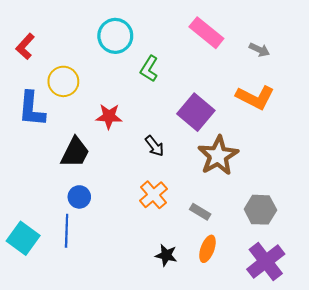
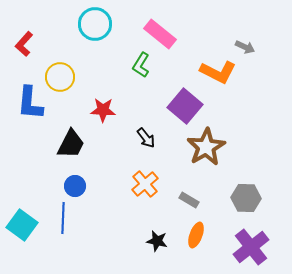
pink rectangle: (206, 33) -> (160, 34), moved
cyan circle: (115, 36) -> (95, 24), moved
orange L-shape: (255, 97) -> (218, 72), moved

